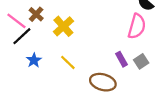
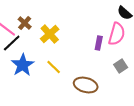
purple rectangle: (121, 59) -> (99, 43), moved, turned 40
blue star: (34, 60) -> (23, 65), size x1.6

